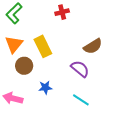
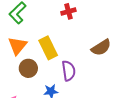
purple semicircle: (80, 69) -> (69, 71), moved, turned 42

